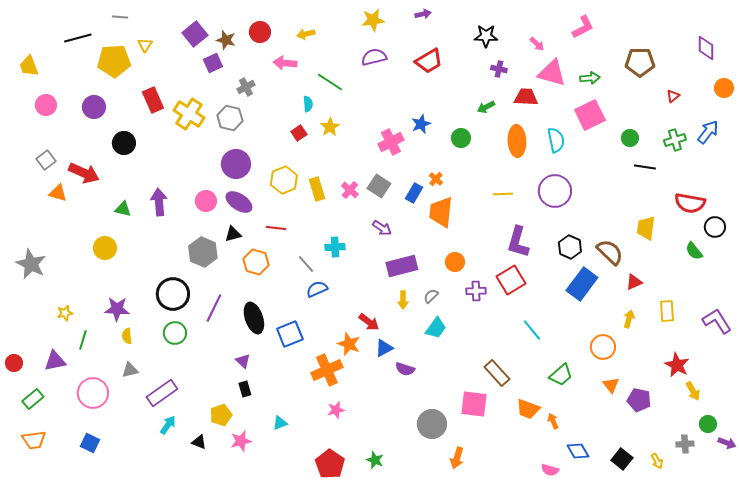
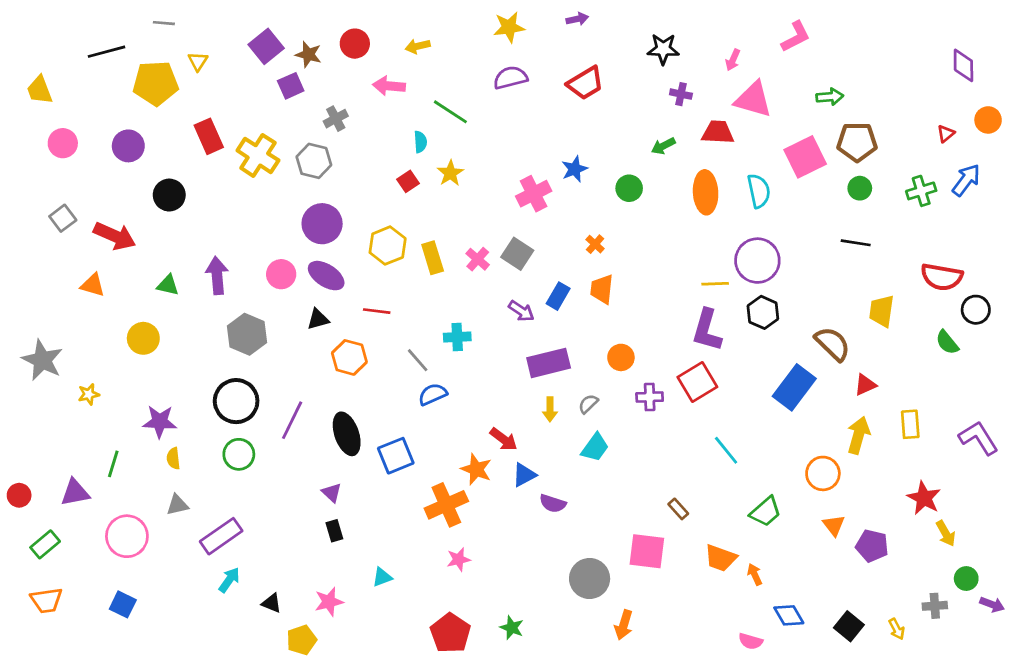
pink arrow: (537, 44) -> (733, 60), turned 70
brown pentagon: (640, 62) -> (857, 142), moved
green arrow: (590, 78) -> (830, 97), moved
red triangle: (673, 96) -> (946, 134), moved
black line: (645, 167) -> (856, 243), moved
orange triangle: (58, 193) -> (93, 285), moved
blue rectangle: (414, 193) -> (558, 296), moved
yellow line: (503, 194) -> (715, 284), moved
orange trapezoid: (441, 212) -> (602, 289), size x0.7
black hexagon: (570, 247) -> (763, 312), moved
gray hexagon: (203, 252) -> (247, 334), moved
yellow star: (65, 313) -> (89, 394), moved
yellow arrow: (629, 319) -> (858, 435), size x1.5
brown rectangle: (497, 373) -> (678, 509), size x0.6
yellow pentagon: (221, 415) -> (302, 640), moved

